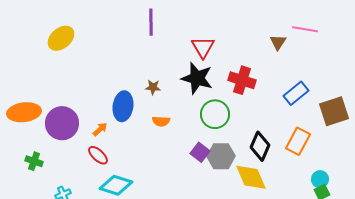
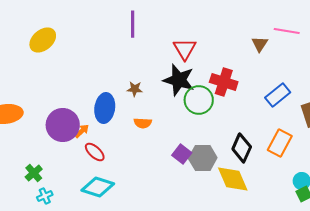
green circle: (215, 114) -> (199, 100), moved
purple circle: (62, 123) -> (63, 125), moved
red ellipse: (98, 155) -> (95, 152), moved
green cross: (34, 161) -> (34, 173), moved, turned 30

